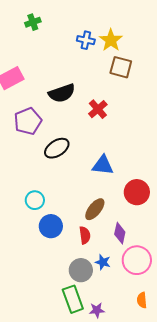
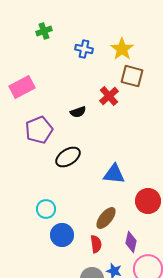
blue cross: (86, 40) -> (84, 49), moved
black semicircle: (62, 93) -> (78, 112), moved, size x0.6
red cross: (98, 109) -> (109, 96), moved

